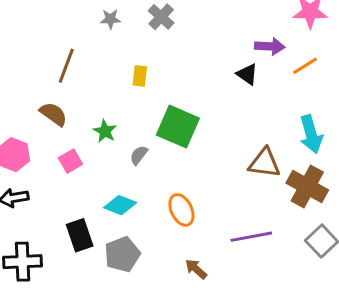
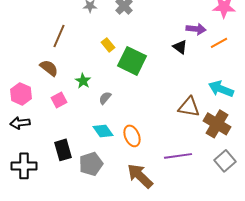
yellow rectangle: (140, 76) -> (108, 45), turned -48
green square: (178, 127) -> (132, 61), moved
cyan arrow: (311, 134) -> (221, 89), turned 125
cyan diamond: (120, 205) -> (103, 131), moved, turned 30
brown arrow: (196, 269) -> (140, 176), size x1.8

